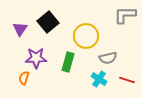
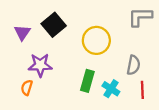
gray semicircle: (108, 58) -> (133, 65), moved, turned -66
green rectangle: (68, 62) -> (87, 81), moved
red line: (127, 80) -> (142, 90), turned 70

